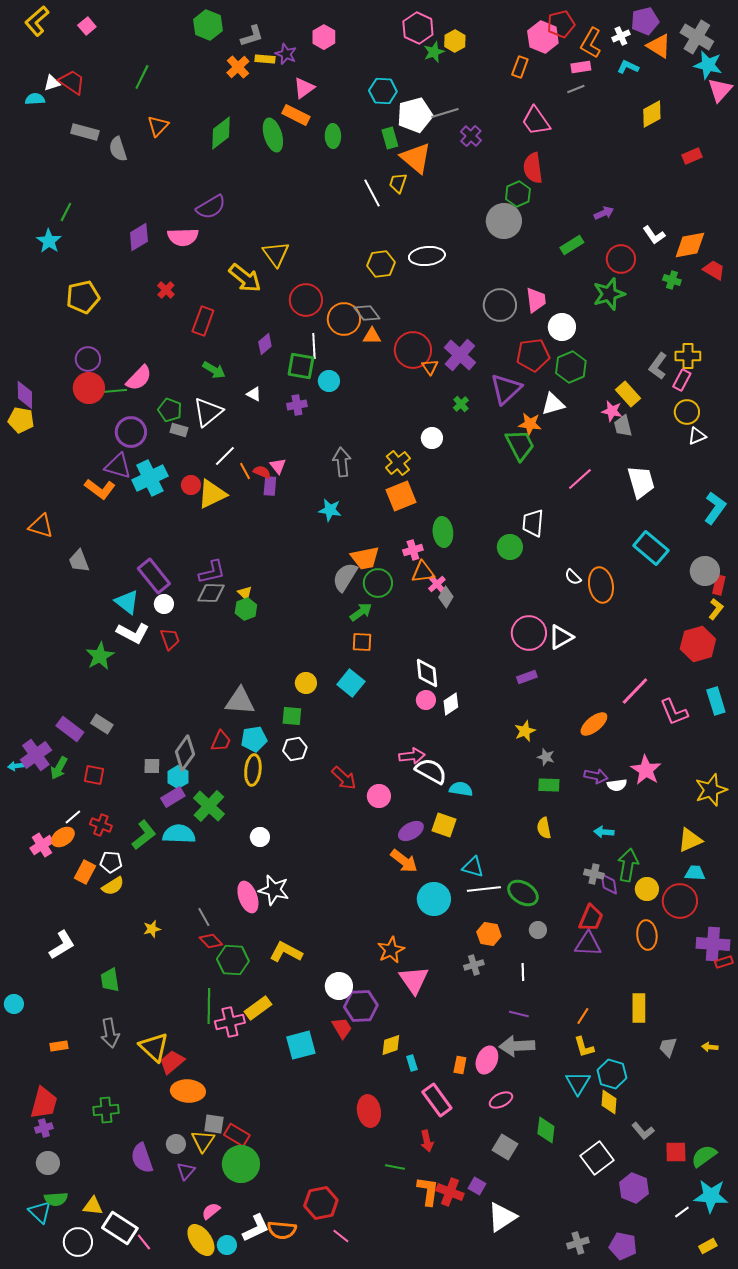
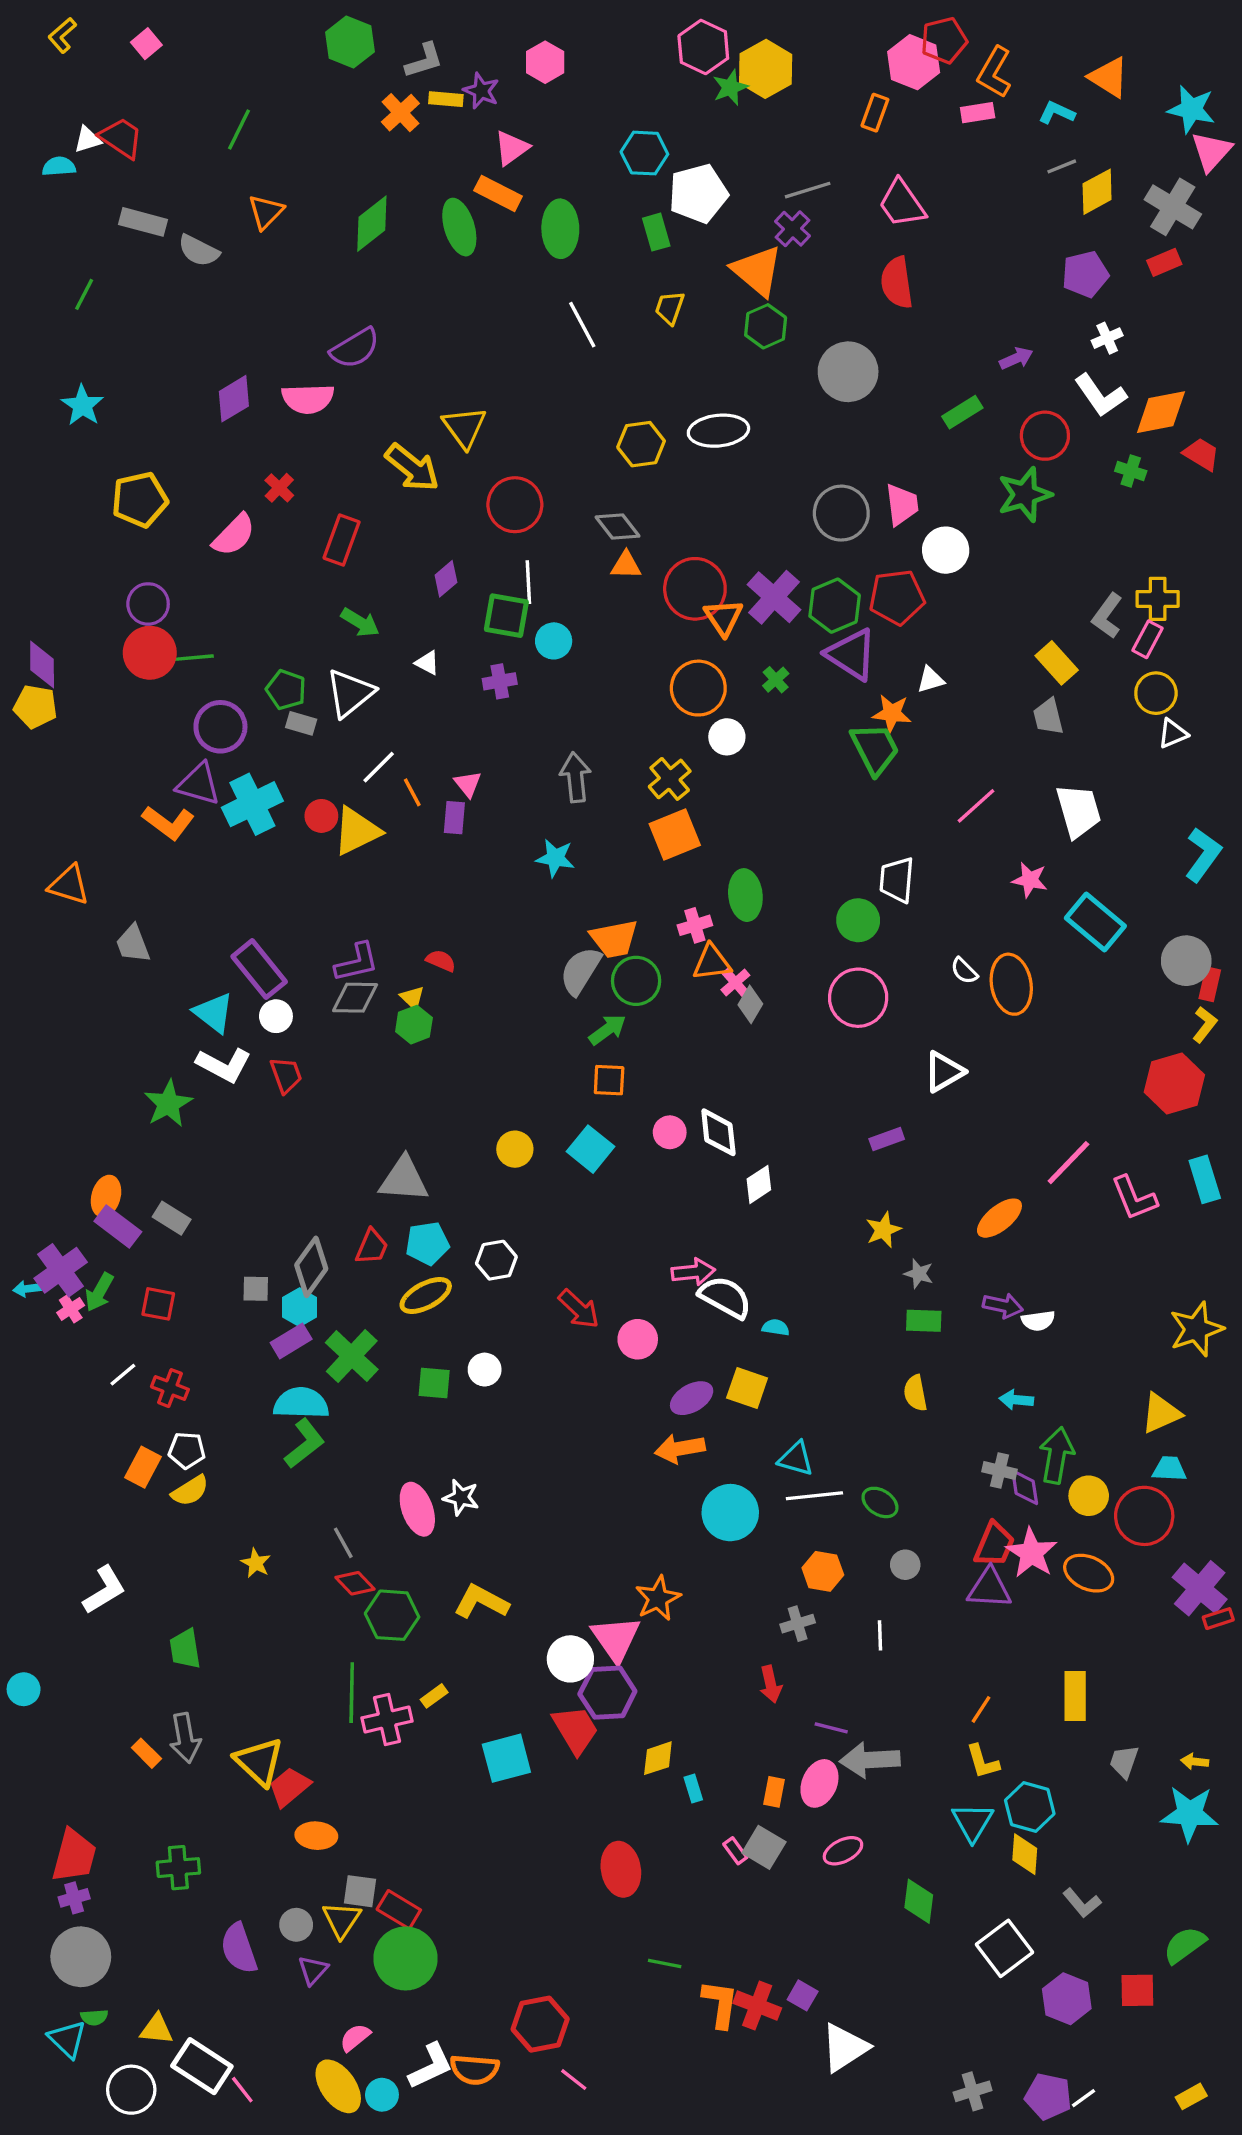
yellow L-shape: (37, 21) -> (62, 35), size x0.7
purple pentagon: (645, 21) -> (1085, 274), moved
white cross: (621, 36) -> (1107, 338), moved
gray cross: (697, 37) -> (1173, 207), moved
yellow hexagon: (455, 41) -> (766, 69), size x1.5
gray line: (576, 89) -> (1062, 166), moved
gray line: (445, 113) -> (808, 190), moved
green ellipse: (333, 136) -> (560, 229), size x1.4
gray semicircle: (118, 149) -> (199, 251), turned -45
orange triangle: (416, 158) -> (757, 271), moved
white line: (372, 193) -> (582, 325), moved
green hexagon: (518, 194) -> (766, 326), moved
green line: (66, 212) -> (84, 294), moved
white L-shape: (654, 235) -> (1100, 395), size x1.4
orange circle: (344, 319) -> (698, 688), moved
orange triangle: (430, 367) -> (724, 617), size x1.4
green hexagon: (571, 367) -> (835, 606), moved
pink semicircle: (139, 378) -> (234, 535), moved
purple triangle: (506, 389) -> (851, 654), turned -44
white triangle: (553, 404) -> (930, 680), size x0.7
pink star: (612, 411) -> (1030, 880), moved
red semicircle: (262, 472) -> (441, 961), moved
pink circle: (529, 633) -> (858, 998), moved
pink circle: (426, 700) -> (670, 1132), moved
green square: (292, 716) -> (434, 1383), moved
yellow ellipse: (253, 770) -> (426, 1295), turned 56
pink star: (646, 770) -> (1031, 1553), moved
cyan semicircle: (461, 789) -> (776, 1327), size x0.7
green L-shape: (144, 835) -> (305, 1444), moved
orange ellipse: (63, 837) -> (106, 1196), moved, turned -40
white circle: (260, 837) -> (485, 1370), moved
pink cross: (42, 845) -> (71, 1309), moved, size x0.7
orange arrow: (404, 861) -> (680, 1449), turned 132
white star: (274, 890) -> (461, 1497), size x0.7
green ellipse: (523, 893) -> (880, 1502), size x0.7
yellow star: (152, 929) -> (256, 1563), turned -30
orange ellipse: (647, 935) -> (1089, 1573), turned -60
purple cross: (713, 944) -> (1200, 1588), turned 36
pink triangle: (414, 980) -> (616, 1639), moved
yellow rectangle: (258, 1008) -> (434, 1696), size x0.6
purple line: (519, 1014) -> (831, 1728), moved
red trapezoid: (342, 1028) -> (575, 1730), size x1.4
orange rectangle: (59, 1046) -> (146, 1753), moved, turned 54
orange ellipse: (188, 1091) -> (316, 1836), size x0.7
pink rectangle: (437, 1100) -> (735, 1851), size x0.5
red arrow: (427, 1141) -> (771, 1684), moved
gray square: (505, 1147) -> (764, 1847), moved
red square: (676, 1152) -> (1137, 1990), moved
gray circle: (48, 1163) -> (81, 1957), size x1.5
cyan star: (711, 1196) -> (1190, 1814), moved
green semicircle: (56, 1199) -> (94, 2017), size x0.7
white line: (682, 1212) -> (1084, 2098), moved

